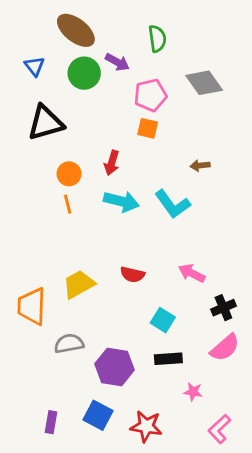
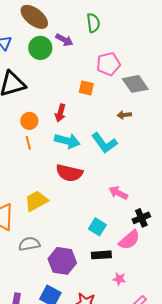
gray diamond: (204, 83) -> (135, 84), moved
pink pentagon: (150, 95) -> (108, 64), moved
red semicircle: (132, 275) -> (69, 173), moved, size x1.5
pink semicircle: (225, 348) -> (129, 240), moved

